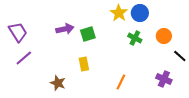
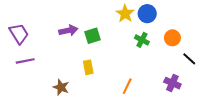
purple line: (24, 58) -> (25, 61), turned 30

